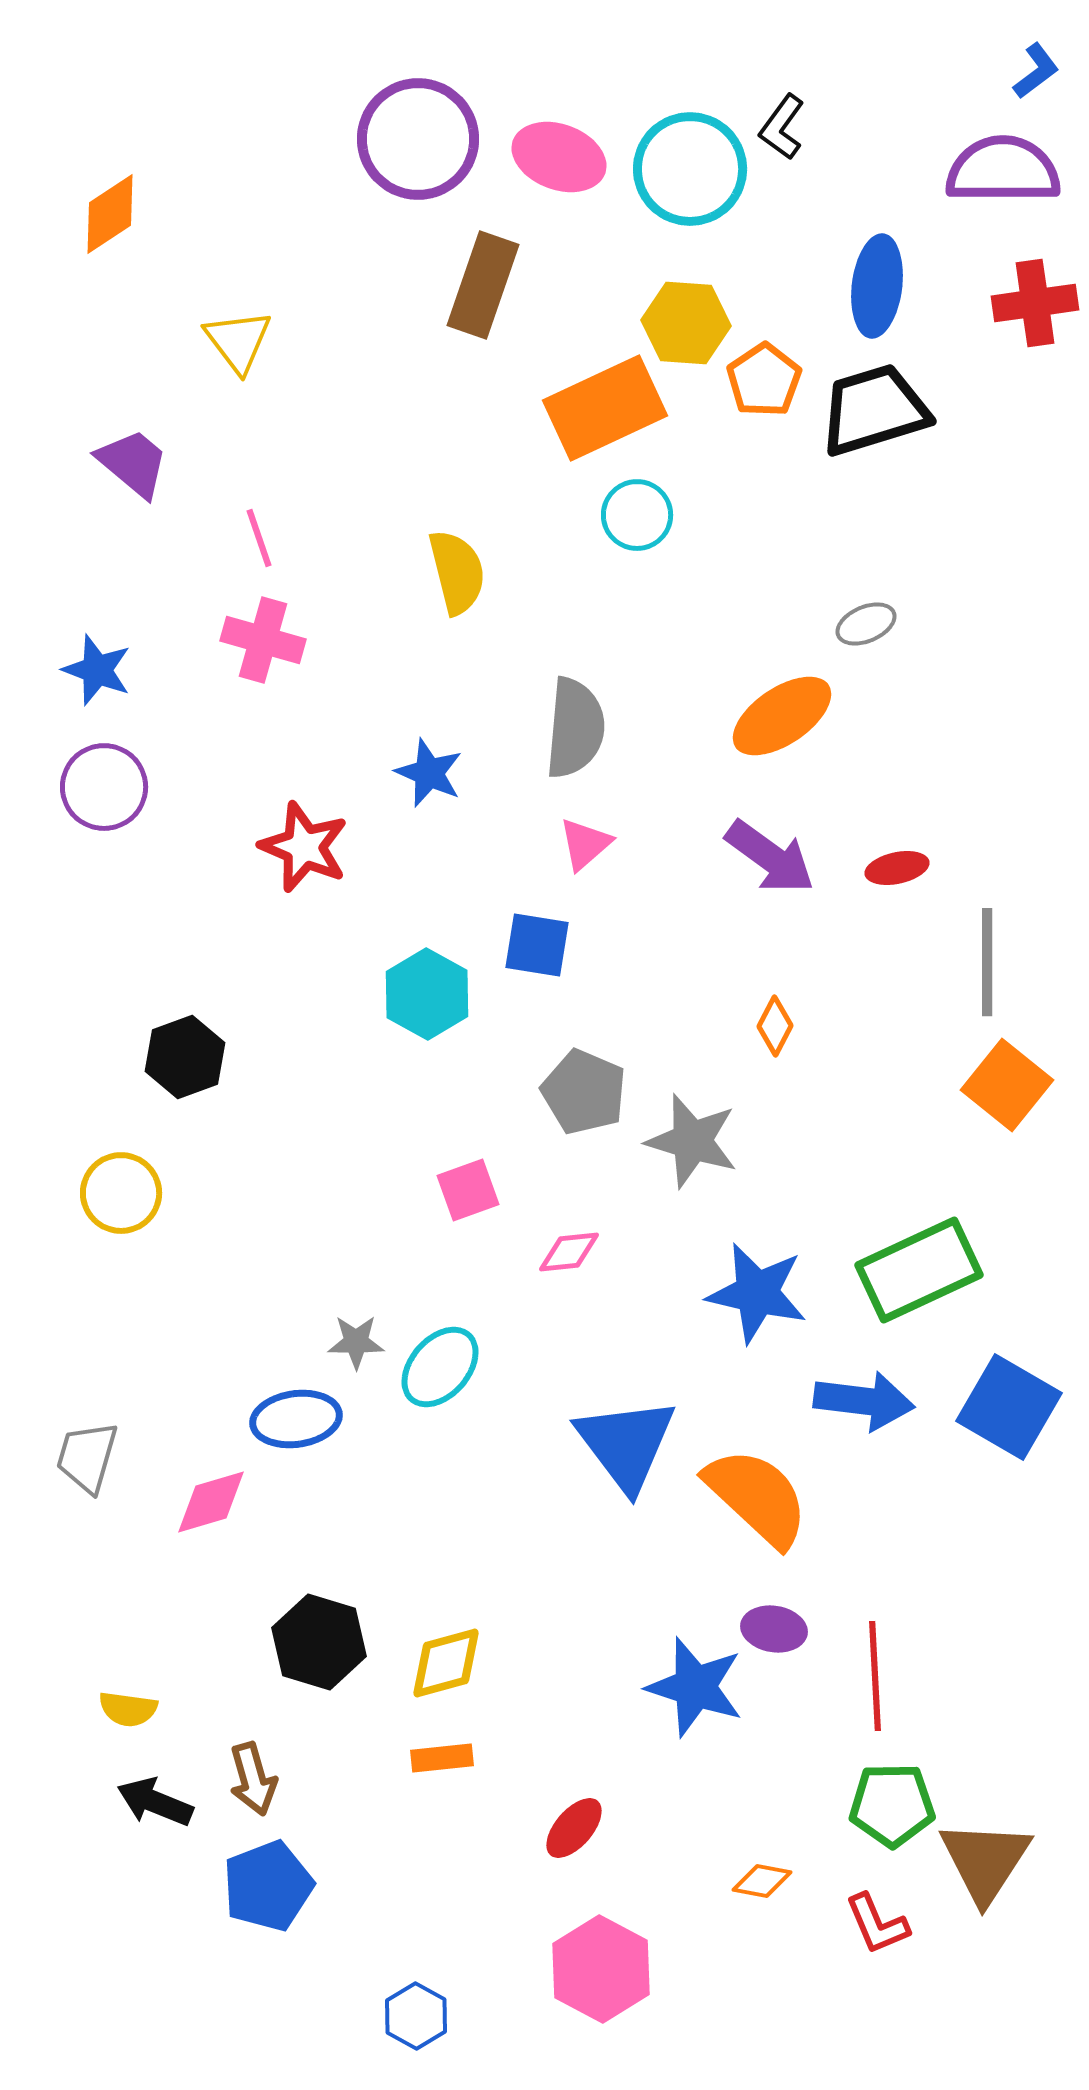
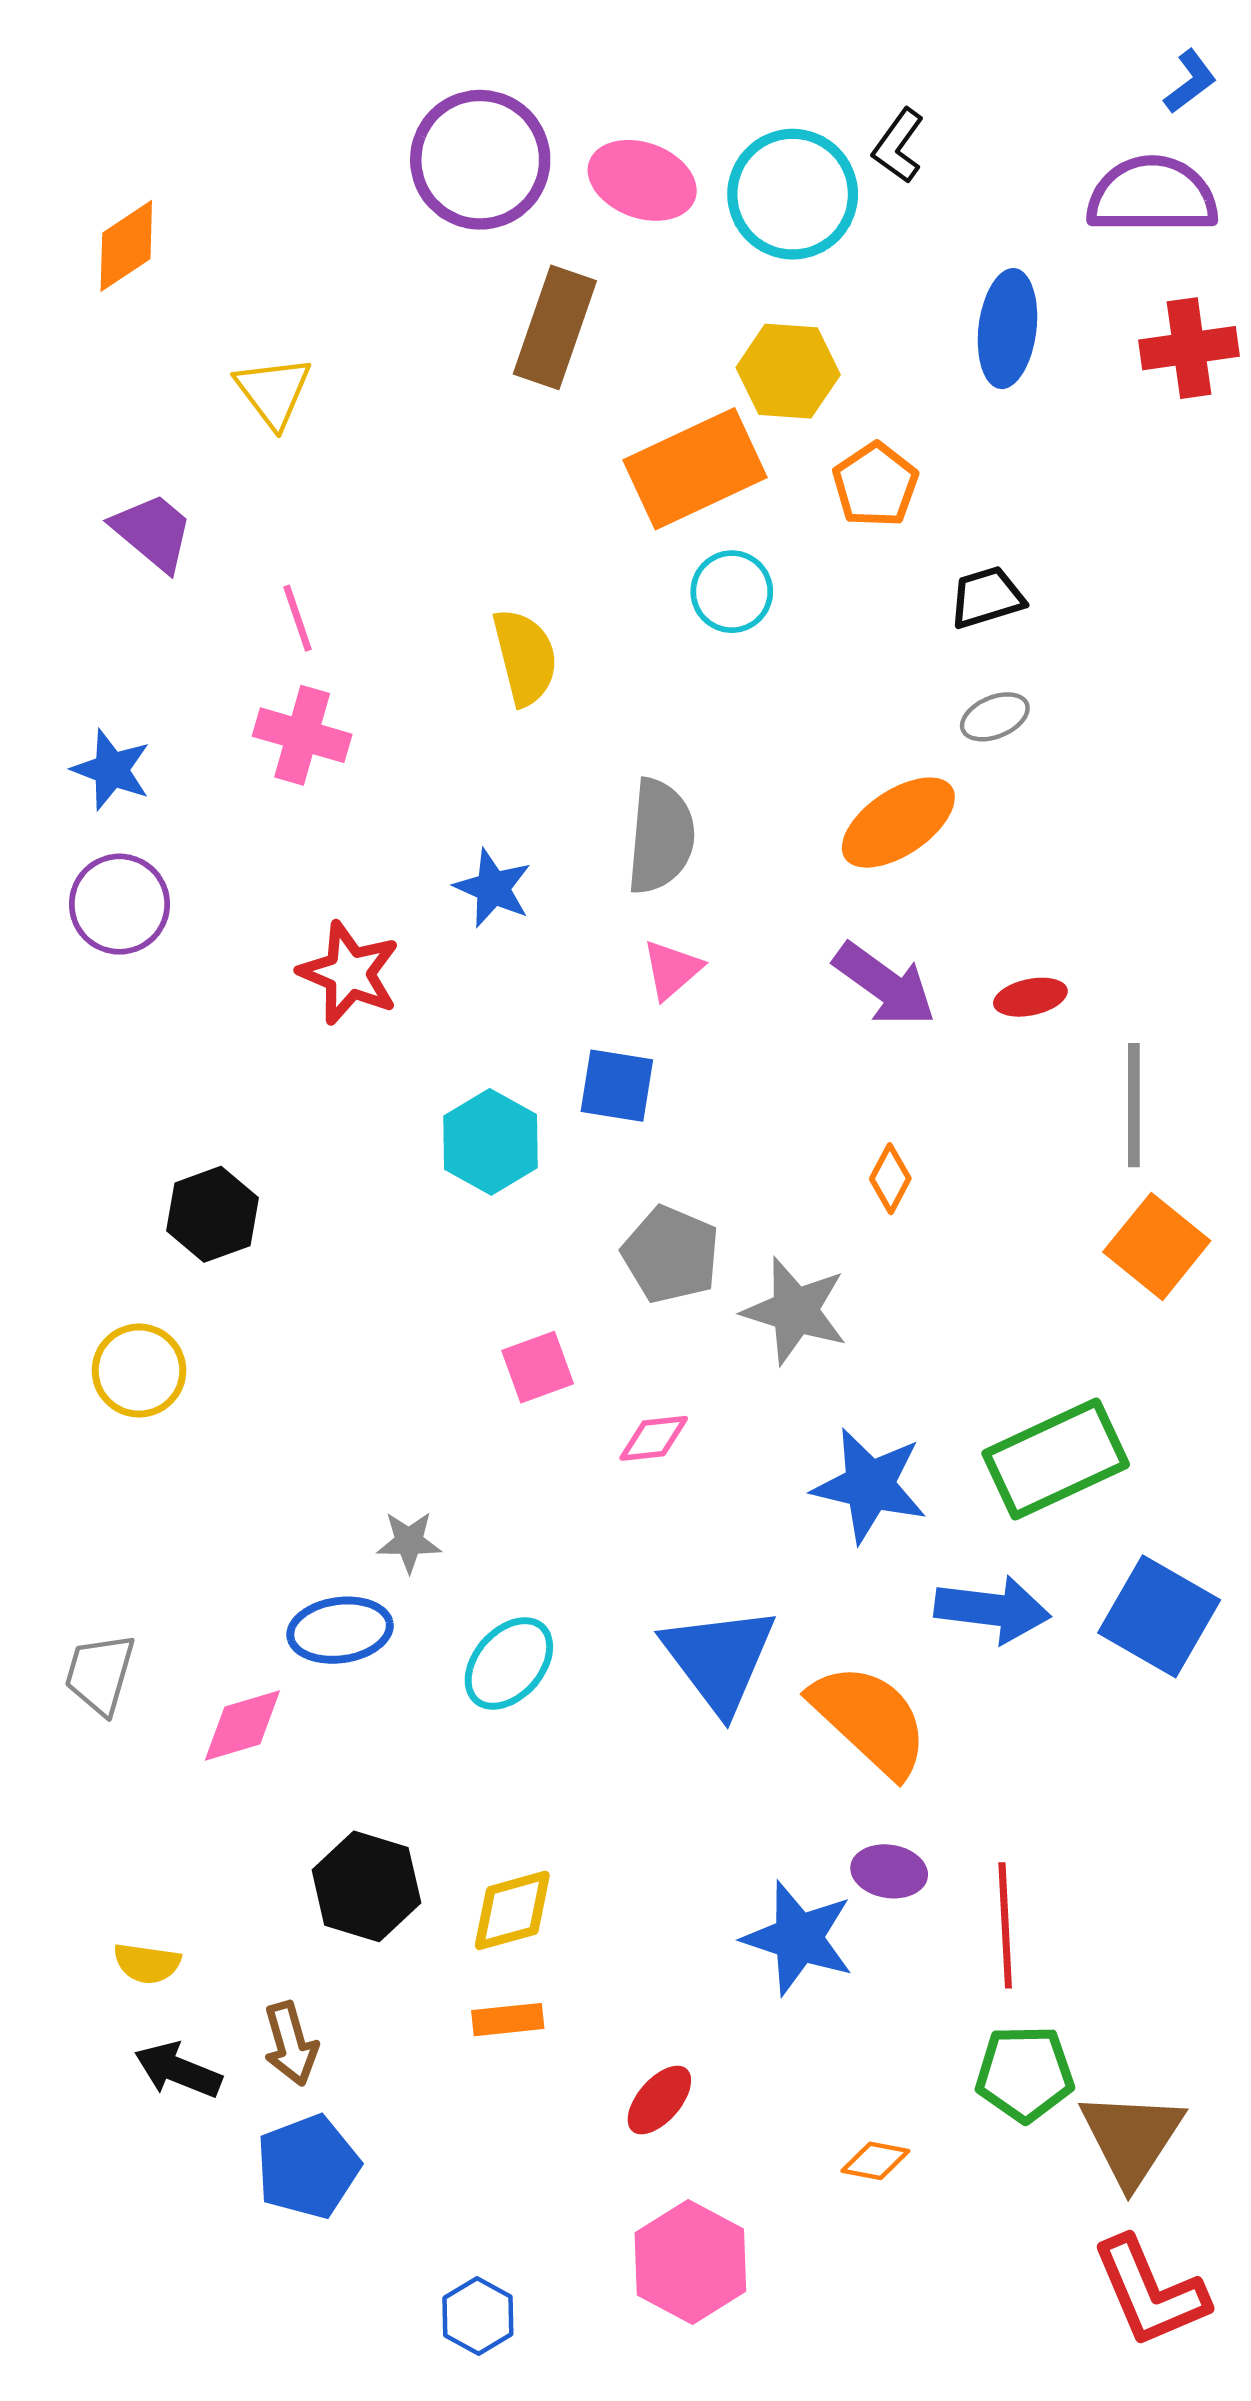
orange pentagon: (764, 380) -> (875, 485), moved
black trapezoid: (874, 410) -> (987, 597), moved, size x0.6
cyan ellipse: (440, 1367) -> (509, 1663), moved
red L-shape: (877, 1924) -> (1150, 2292), moved, size x1.6

